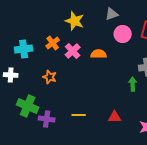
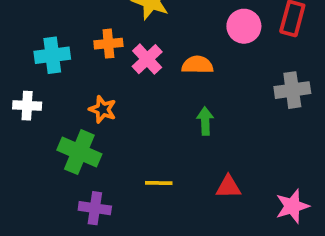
orange cross: (53, 43) -> (108, 44), turned 32
green arrow: (133, 84) -> (205, 121), moved
green cross: (28, 106) -> (79, 152), moved
purple cross: (47, 119) -> (95, 208), moved

